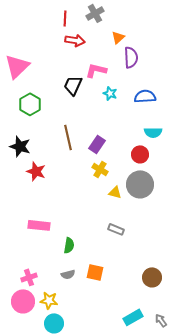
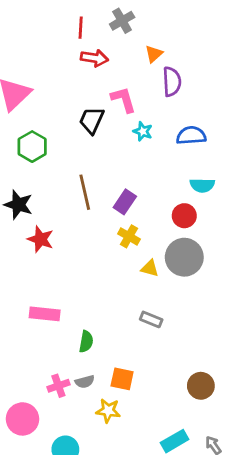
pink L-shape: (96, 70) -> (123, 100), turned 60
pink cross: (29, 277) -> (58, 386), moved
yellow star: (49, 300) -> (108, 411), moved

